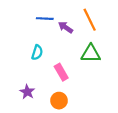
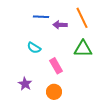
purple arrow: (66, 27) -> (60, 25), turned -32
cyan semicircle: (37, 52) -> (34, 48), turned 104

